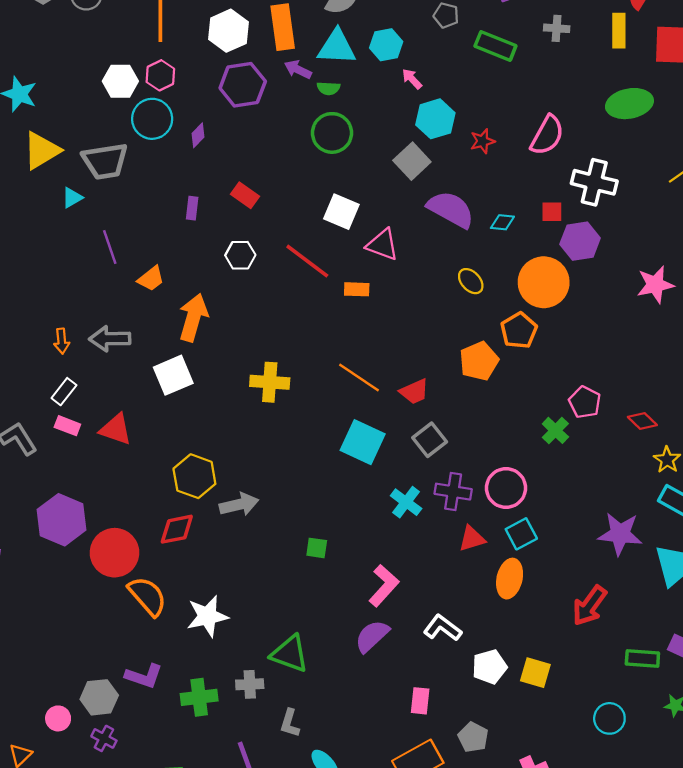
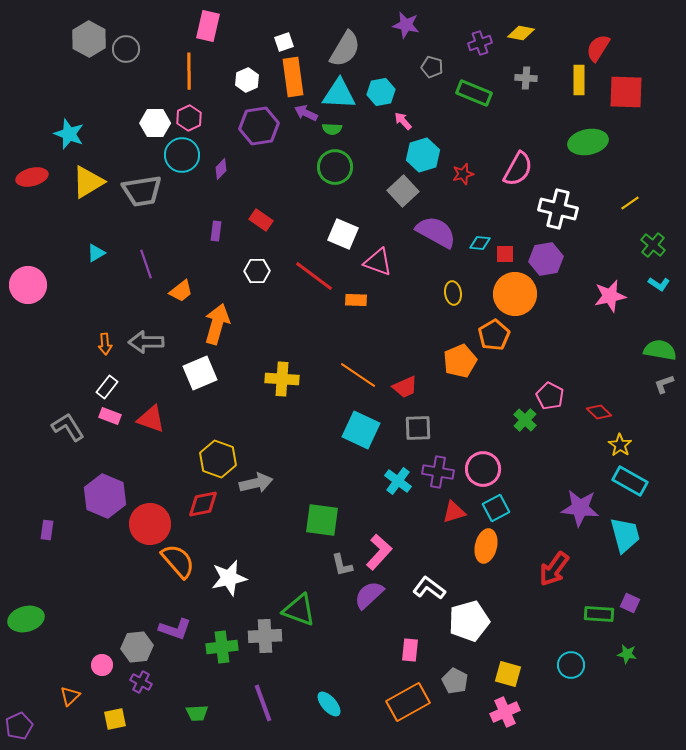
white hexagon: (229, 31) -> (247, 80), size x0.7
cyan triangle: (72, 198) -> (96, 253), moved
red square: (552, 212) -> (505, 254), moved
yellow ellipse: (471, 281) -> (453, 293), turned 35
gray square: (430, 440) -> (418, 428), turned 36
green square: (317, 548) -> (322, 520), size x1.8
white pentagon: (490, 667) -> (469, 621), size x1.4
yellow square: (535, 673) -> (508, 674), moved
gray cross: (250, 684) -> (265, 636), size x1.4
gray L-shape: (290, 723) -> (342, 565), moved, turned -30

